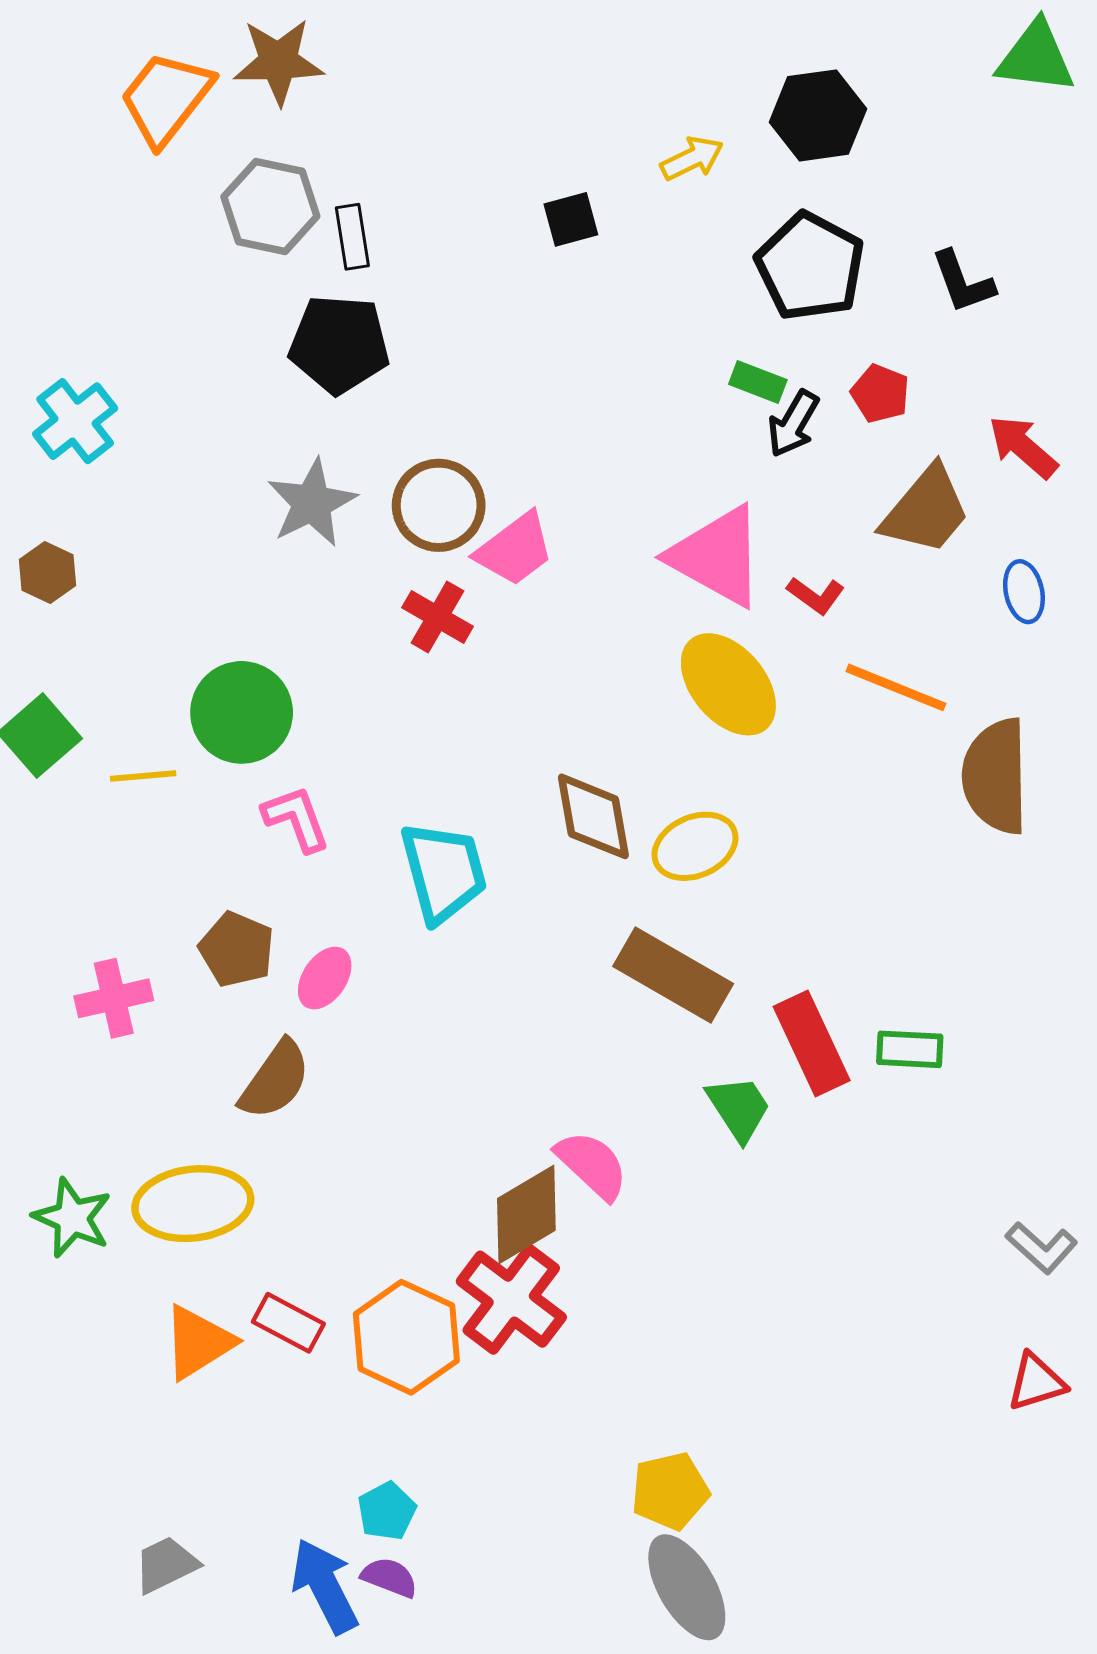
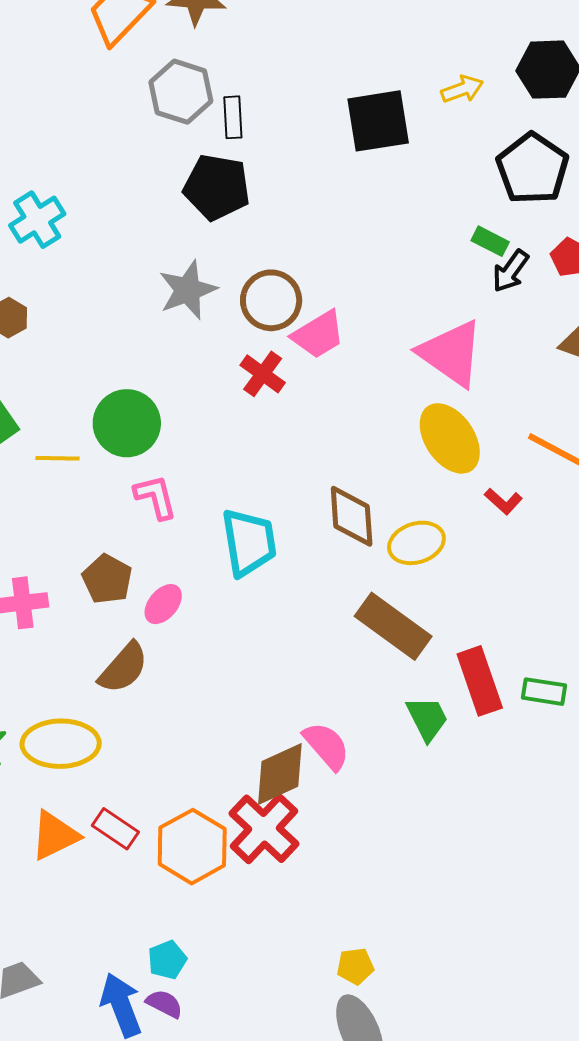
black square: (571, 219) -> (378, 121), size x1.8
red L-shape: (816, 595) -> (503, 501), moved
yellow pentagon: (670, 1491) -> (355, 966), size x0.7

